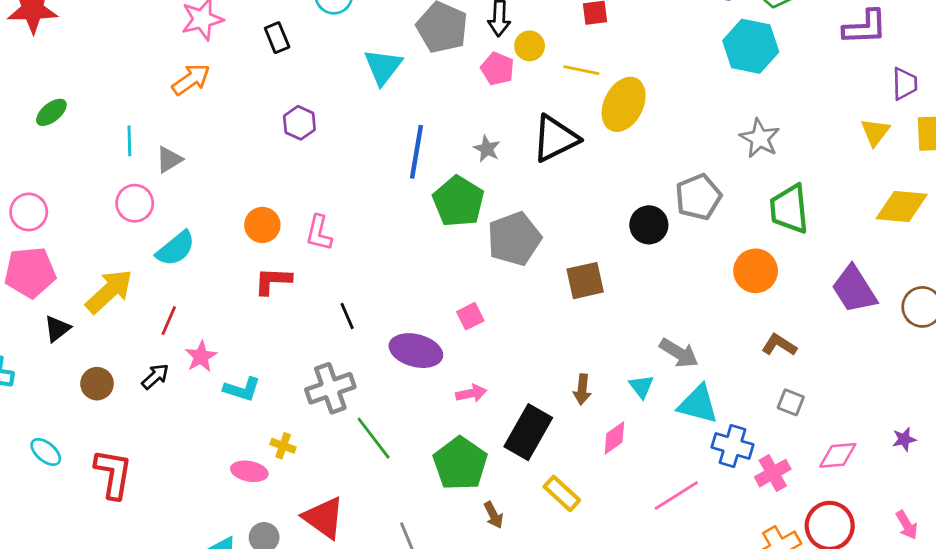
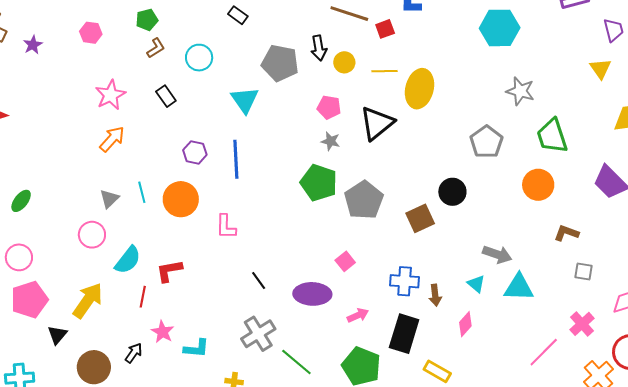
pink pentagon: (498, 69) -> (329, 107), moved
green ellipse: (51, 112) -> (21, 201), moved
cyan line: (129, 141) -> (142, 192), moved
blue line: (416, 152) -> (236, 159), moved
orange circle: (262, 225) -> (181, 199), moved, size x1.4
black circle: (649, 225) -> (452, 192), moved
red L-shape: (273, 281) -> (169, 271), moved
red line: (169, 321) -> (143, 297), moved
brown circle: (97, 384) -> (94, 367), size x1.4
blue cross: (732, 446) -> (405, 281), moved
pink line: (676, 496) -> (544, 352), moved

